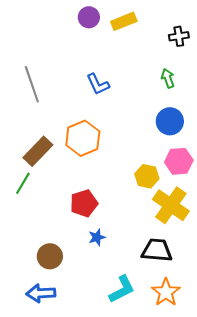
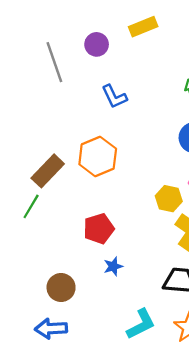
purple circle: (89, 17) -> (97, 44), moved
gray line: (32, 84) -> (54, 62), moved

